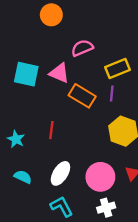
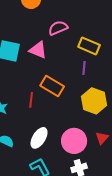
yellow rectangle: (118, 68) -> (89, 46), turned 45
orange rectangle: (82, 96) -> (52, 86), moved

